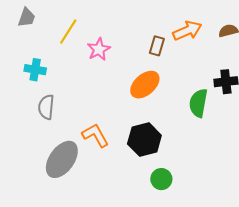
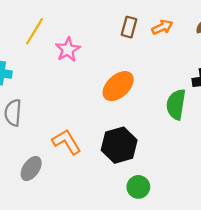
orange arrow: (187, 31) -> (162, 27), size x0.7
brown rectangle: (157, 46) -> (129, 27), moved
gray ellipse: (62, 159) -> (31, 169), size x0.6

